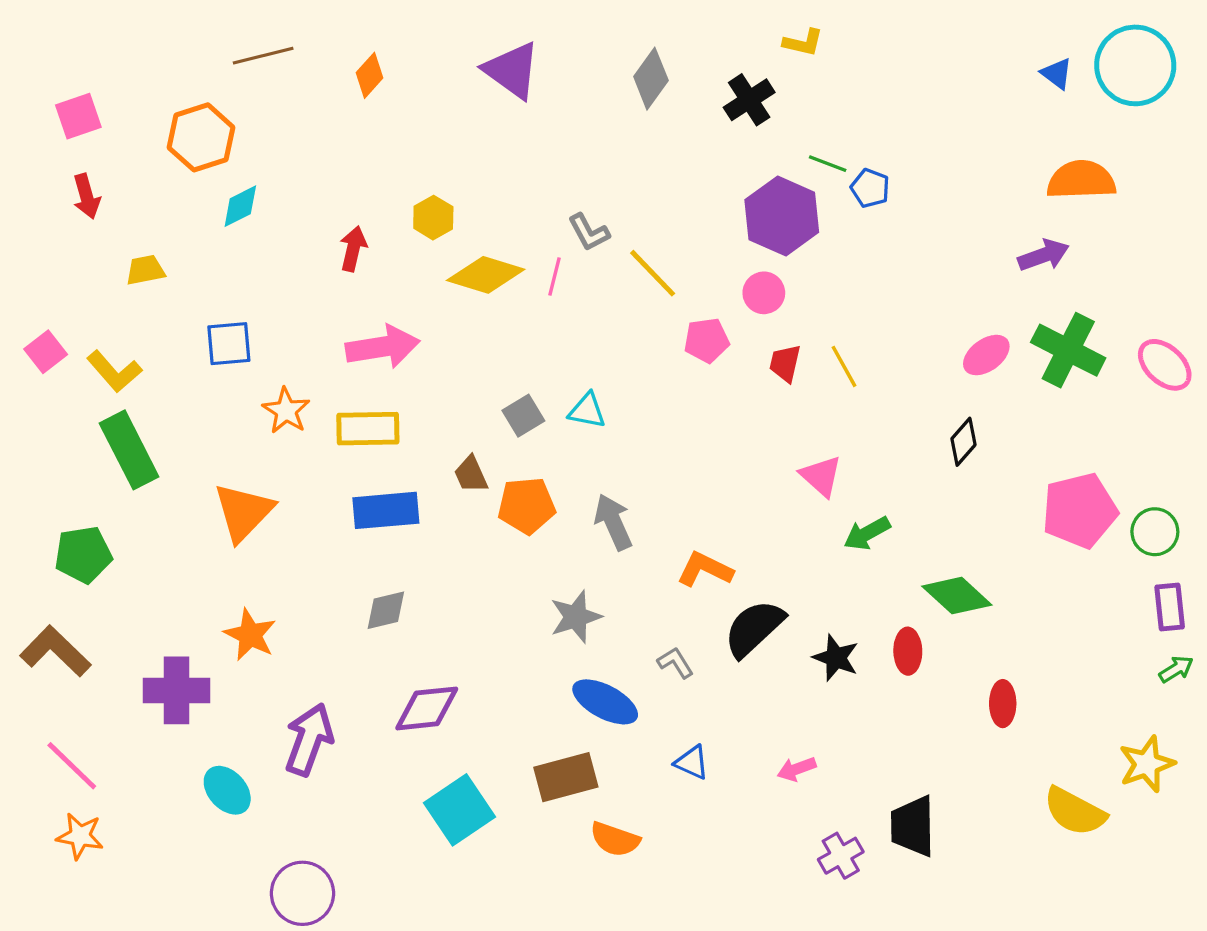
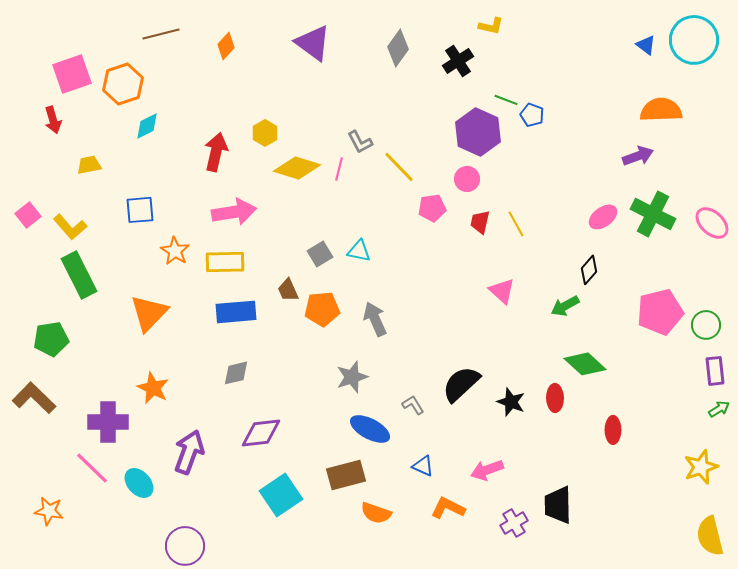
pink square: (78, 116) -> (72, 74), moved, size x1.4
red arrow: (353, 249) -> (216, 152), size x1.4
green arrow: (867, 533) -> (565, 306), moved
orange L-shape: (705, 569) -> (448, 508), moved
pink line: (72, 766) -> (92, 468), moved
pink arrow: (797, 769) -> (487, 470), size x1.4
yellow semicircle: (1075, 812) -> (710, 536), moved, turned 48

